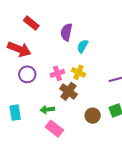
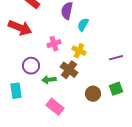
pink cross: (57, 73) -> (54, 44), moved
purple circle: (27, 74) -> (31, 66), moved
green arrow: (47, 110) -> (49, 80), moved

